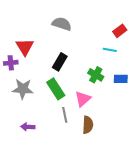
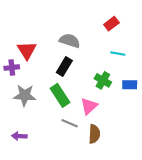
gray semicircle: (62, 24) -> (70, 41), moved
red rectangle: (120, 31) -> (111, 24), moved
gray line: (65, 115) -> (70, 123), turned -56
purple arrow: (28, 127) -> (19, 136), moved

